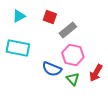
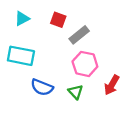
blue semicircle: (52, 69) -> (42, 87), moved
green triangle: (73, 79) -> (76, 92), moved

